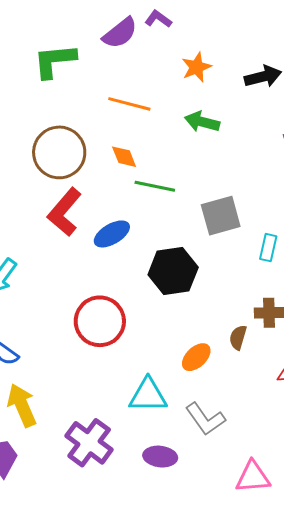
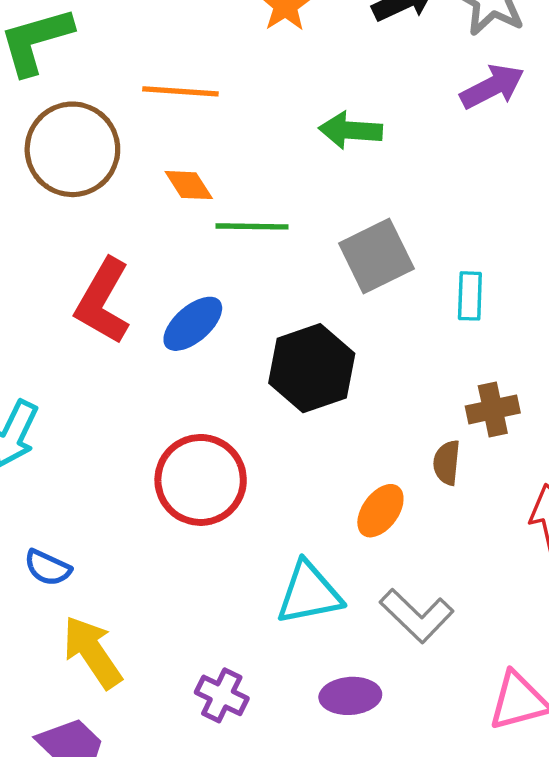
green arrow: (202, 122) -> (351, 130), moved
brown circle: (59, 152) -> (72, 149), moved
purple cross: (89, 443) -> (222, 695), size x0.6

